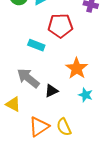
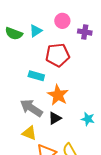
orange star: (77, 68) -> (58, 95), moved
yellow triangle: (13, 104) -> (29, 133), moved

